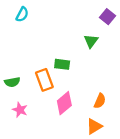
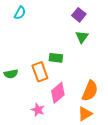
purple square: (108, 17) -> (79, 15), moved
orange semicircle: (100, 101) -> (90, 91), size x1.5
pink star: (20, 110) -> (38, 110), moved

